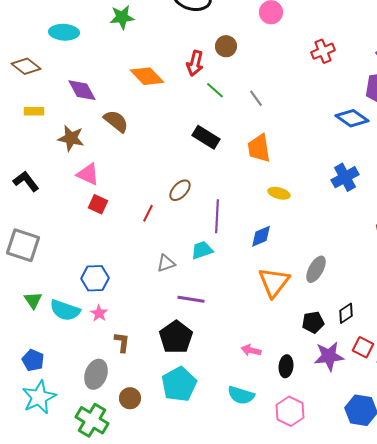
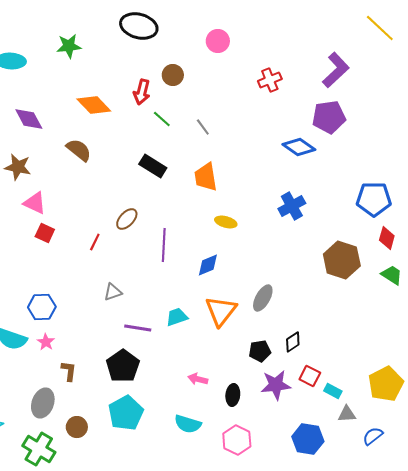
brown semicircle: (116, 121) -> (79, 150), moved
cyan trapezoid: (202, 250) -> (177, 317), moved

